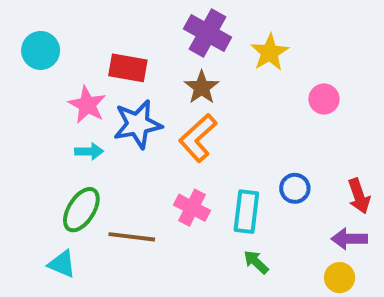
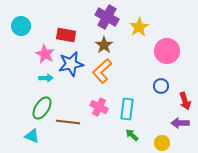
pink circle: (324, 99) -> (167, 51), size x1.6
blue circle: (295, 188) -> (161, 86), moved
yellow circle: (340, 278) -> (162, 143), moved

